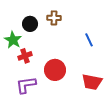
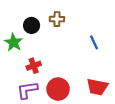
red cross: (25, 56) -> (34, 66), moved
red circle: (55, 70) -> (58, 89), moved

